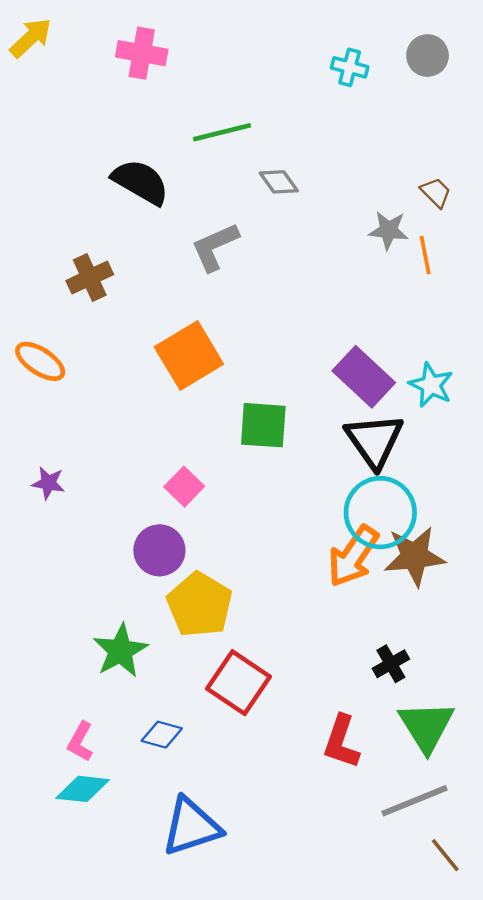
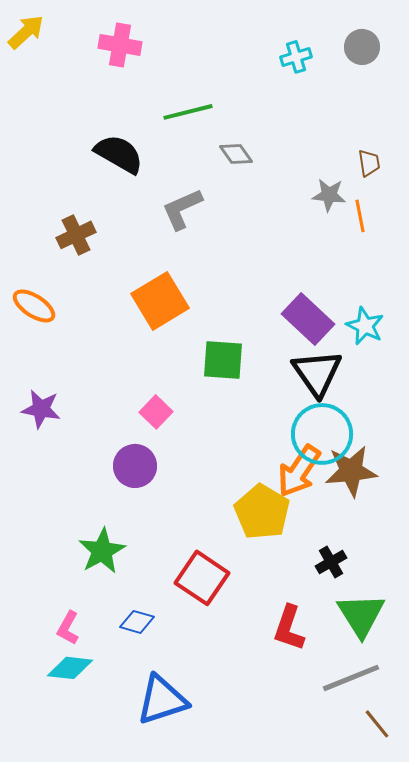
cyan cross: (350, 67) -> (296, 57), turned -32
brown trapezoid: (436, 193) -> (369, 163), turned 36
purple star: (48, 483) -> (41, 409), size x1.4
yellow pentagon: (200, 605) -> (262, 512), moved

